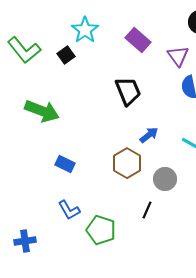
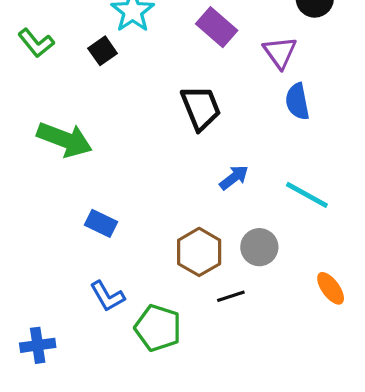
green L-shape: (24, 50) -> (36, 43), size x0.7
brown hexagon: (127, 163) -> (199, 252), moved
black line: (147, 210) -> (231, 296), turned 48

